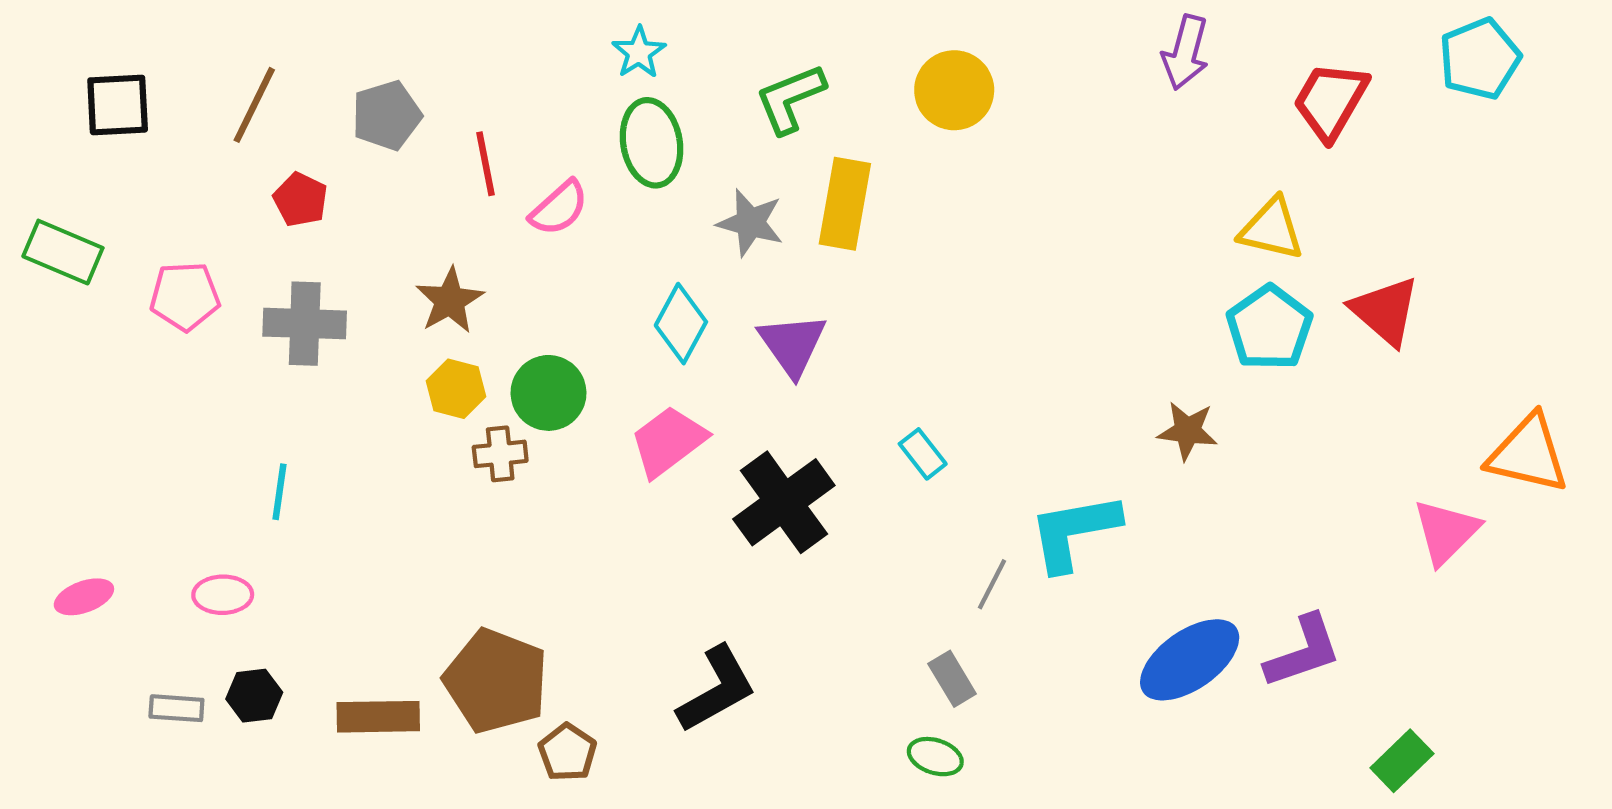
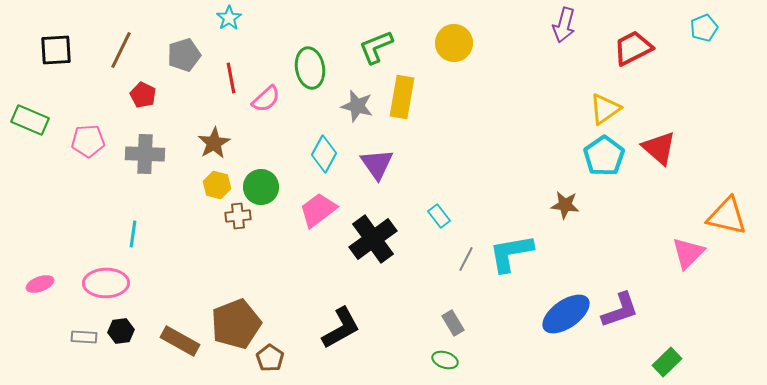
cyan star: (639, 52) -> (229, 18), moved
cyan pentagon: (1480, 59) -> (704, 28), size x0.7
red trapezoid: (1330, 101) -> (633, 48), turned 33
yellow triangle: (1272, 229) -> (605, 109), turned -48
gray line: (992, 584) -> (466, 259), moved
pink ellipse: (223, 595) -> (106, 283), size x1.6
brown pentagon: (496, 681) -> (236, 324), turned 30
brown rectangle: (378, 717) -> (180, 341), turned 30

